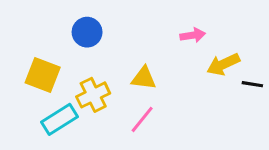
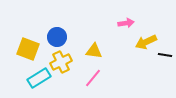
blue circle: (87, 32) -> (57, 37), moved

